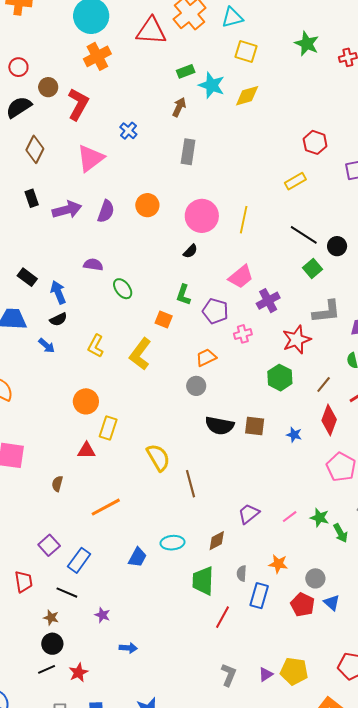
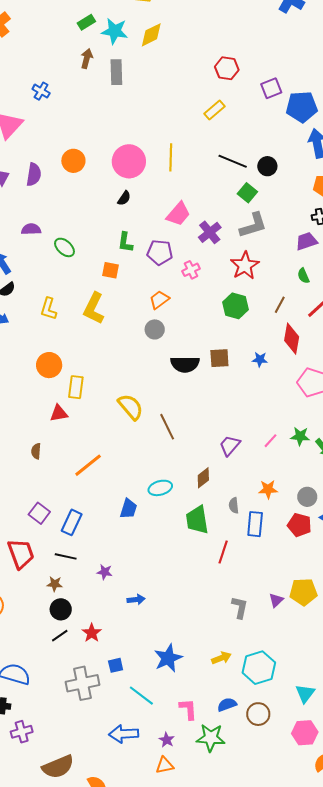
gray rectangle: (188, 152) -> (116, 72), moved
gray L-shape: (327, 312) -> (253, 225), moved
red trapezoid: (23, 582) -> (21, 554), size x1.4

